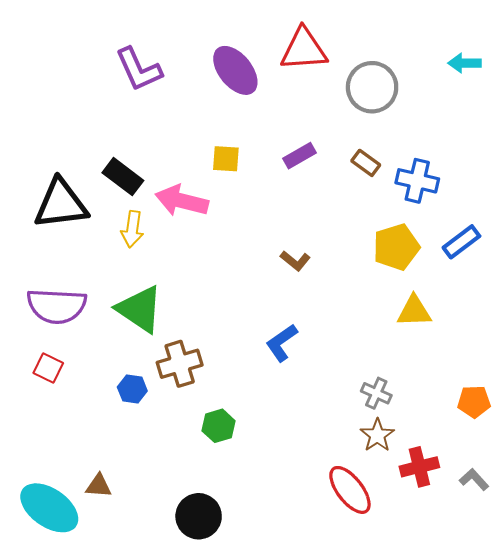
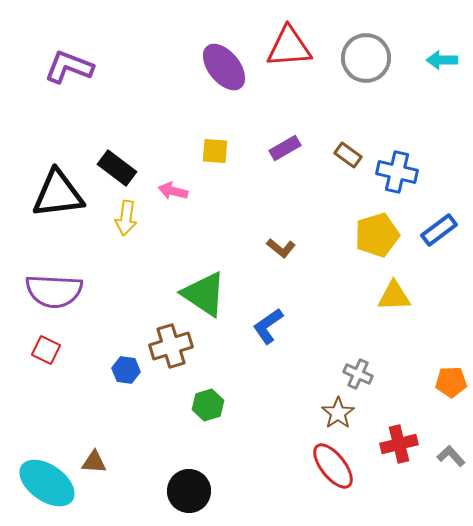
purple L-shape: (139, 69) -> (69, 67), moved, turned 135
gray circle: (372, 87) -> (366, 58), moved
pink arrow: (182, 201) -> (173, 191), size x0.6
green triangle: (140, 309) -> (204, 294), moved
brown star: (377, 435) -> (338, 413), moved

